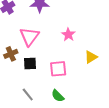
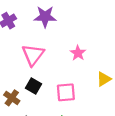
brown cross: (11, 54) -> (12, 98), moved, turned -32
black square: (30, 63) -> (33, 86), turned 32

